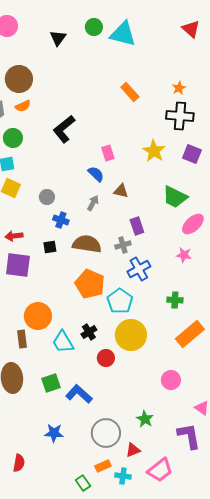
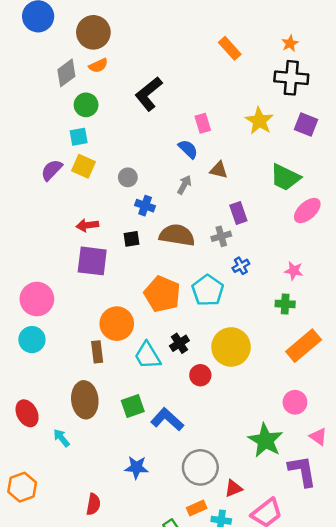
pink star: (184, 255) -> (294, 271), moved
blue cross: (139, 269) -> (241, 266), size x0.6
orange pentagon: (90, 284) -> (162, 294), moved
cyan pentagon: (120, 301) -> (208, 290), moved
pink circle: (171, 380) -> (295, 402), moved
green star: (145, 419) -> (265, 440), moved, size x1.6

